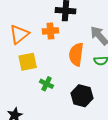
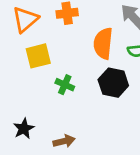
black hexagon: (82, 96) -> (113, 83), moved

